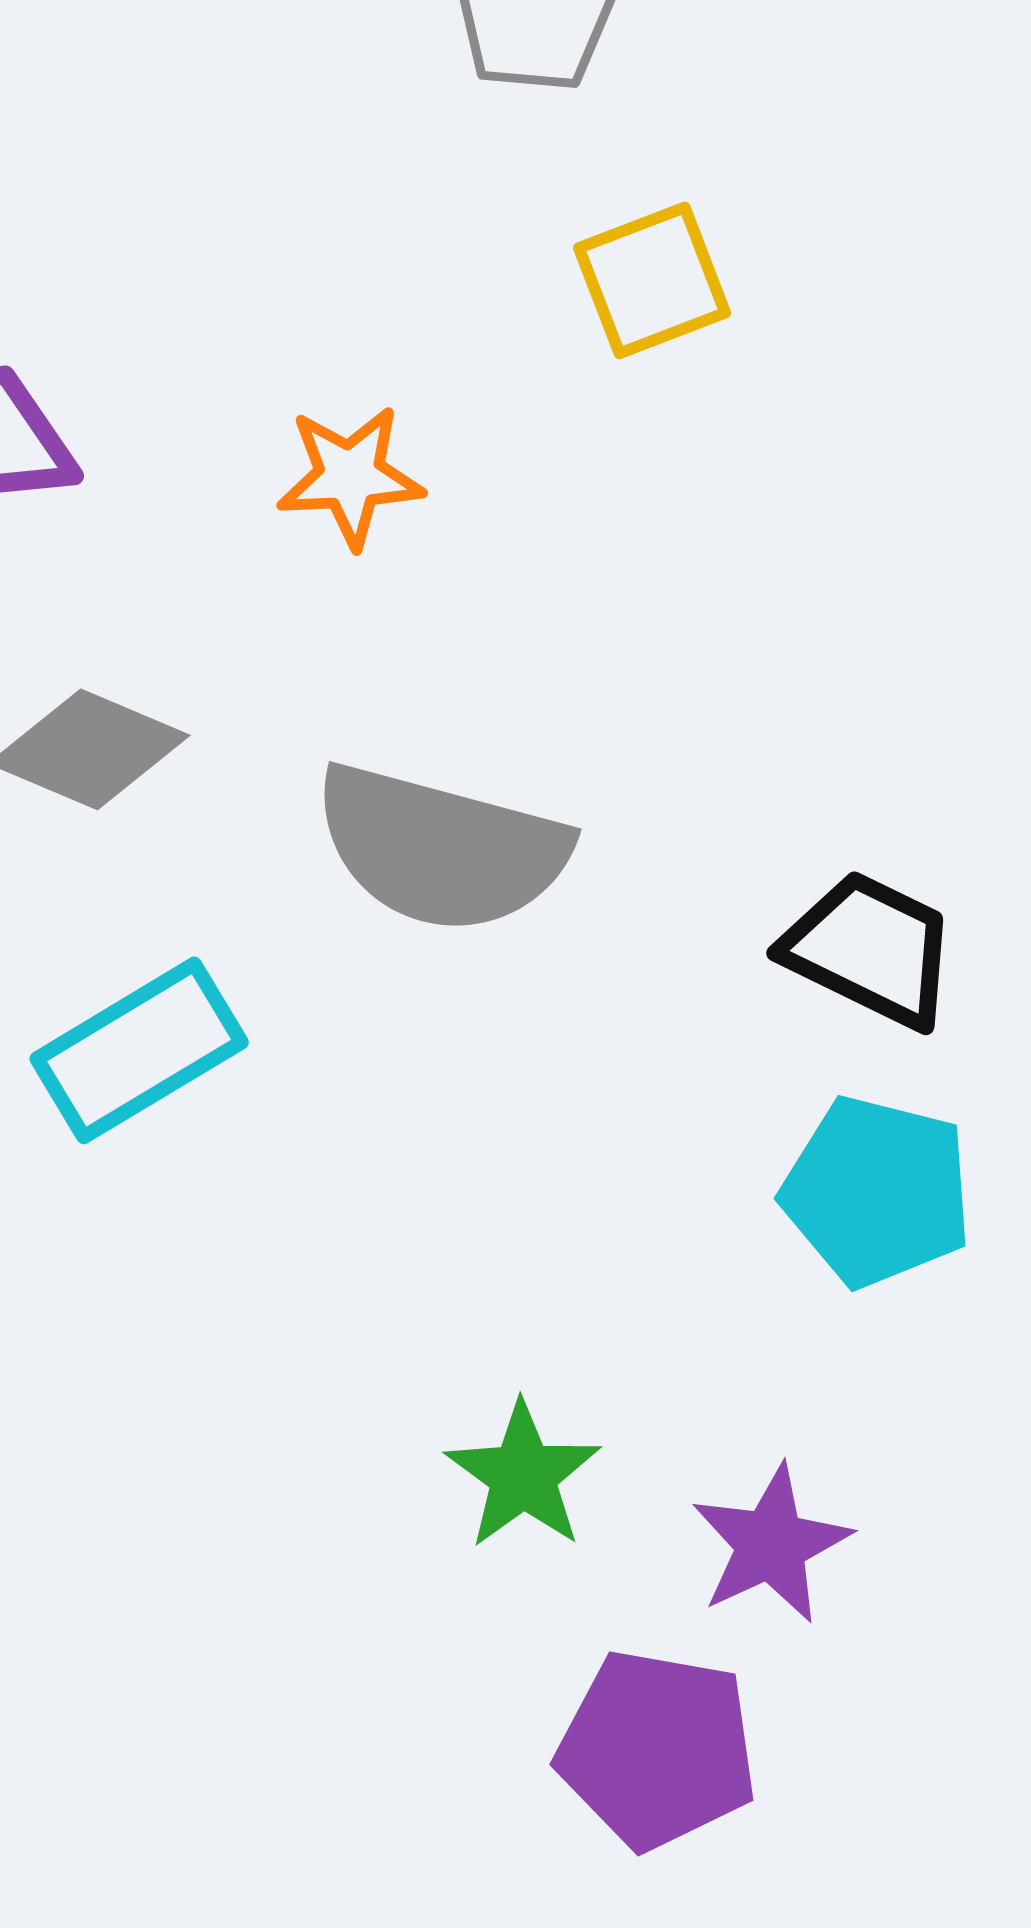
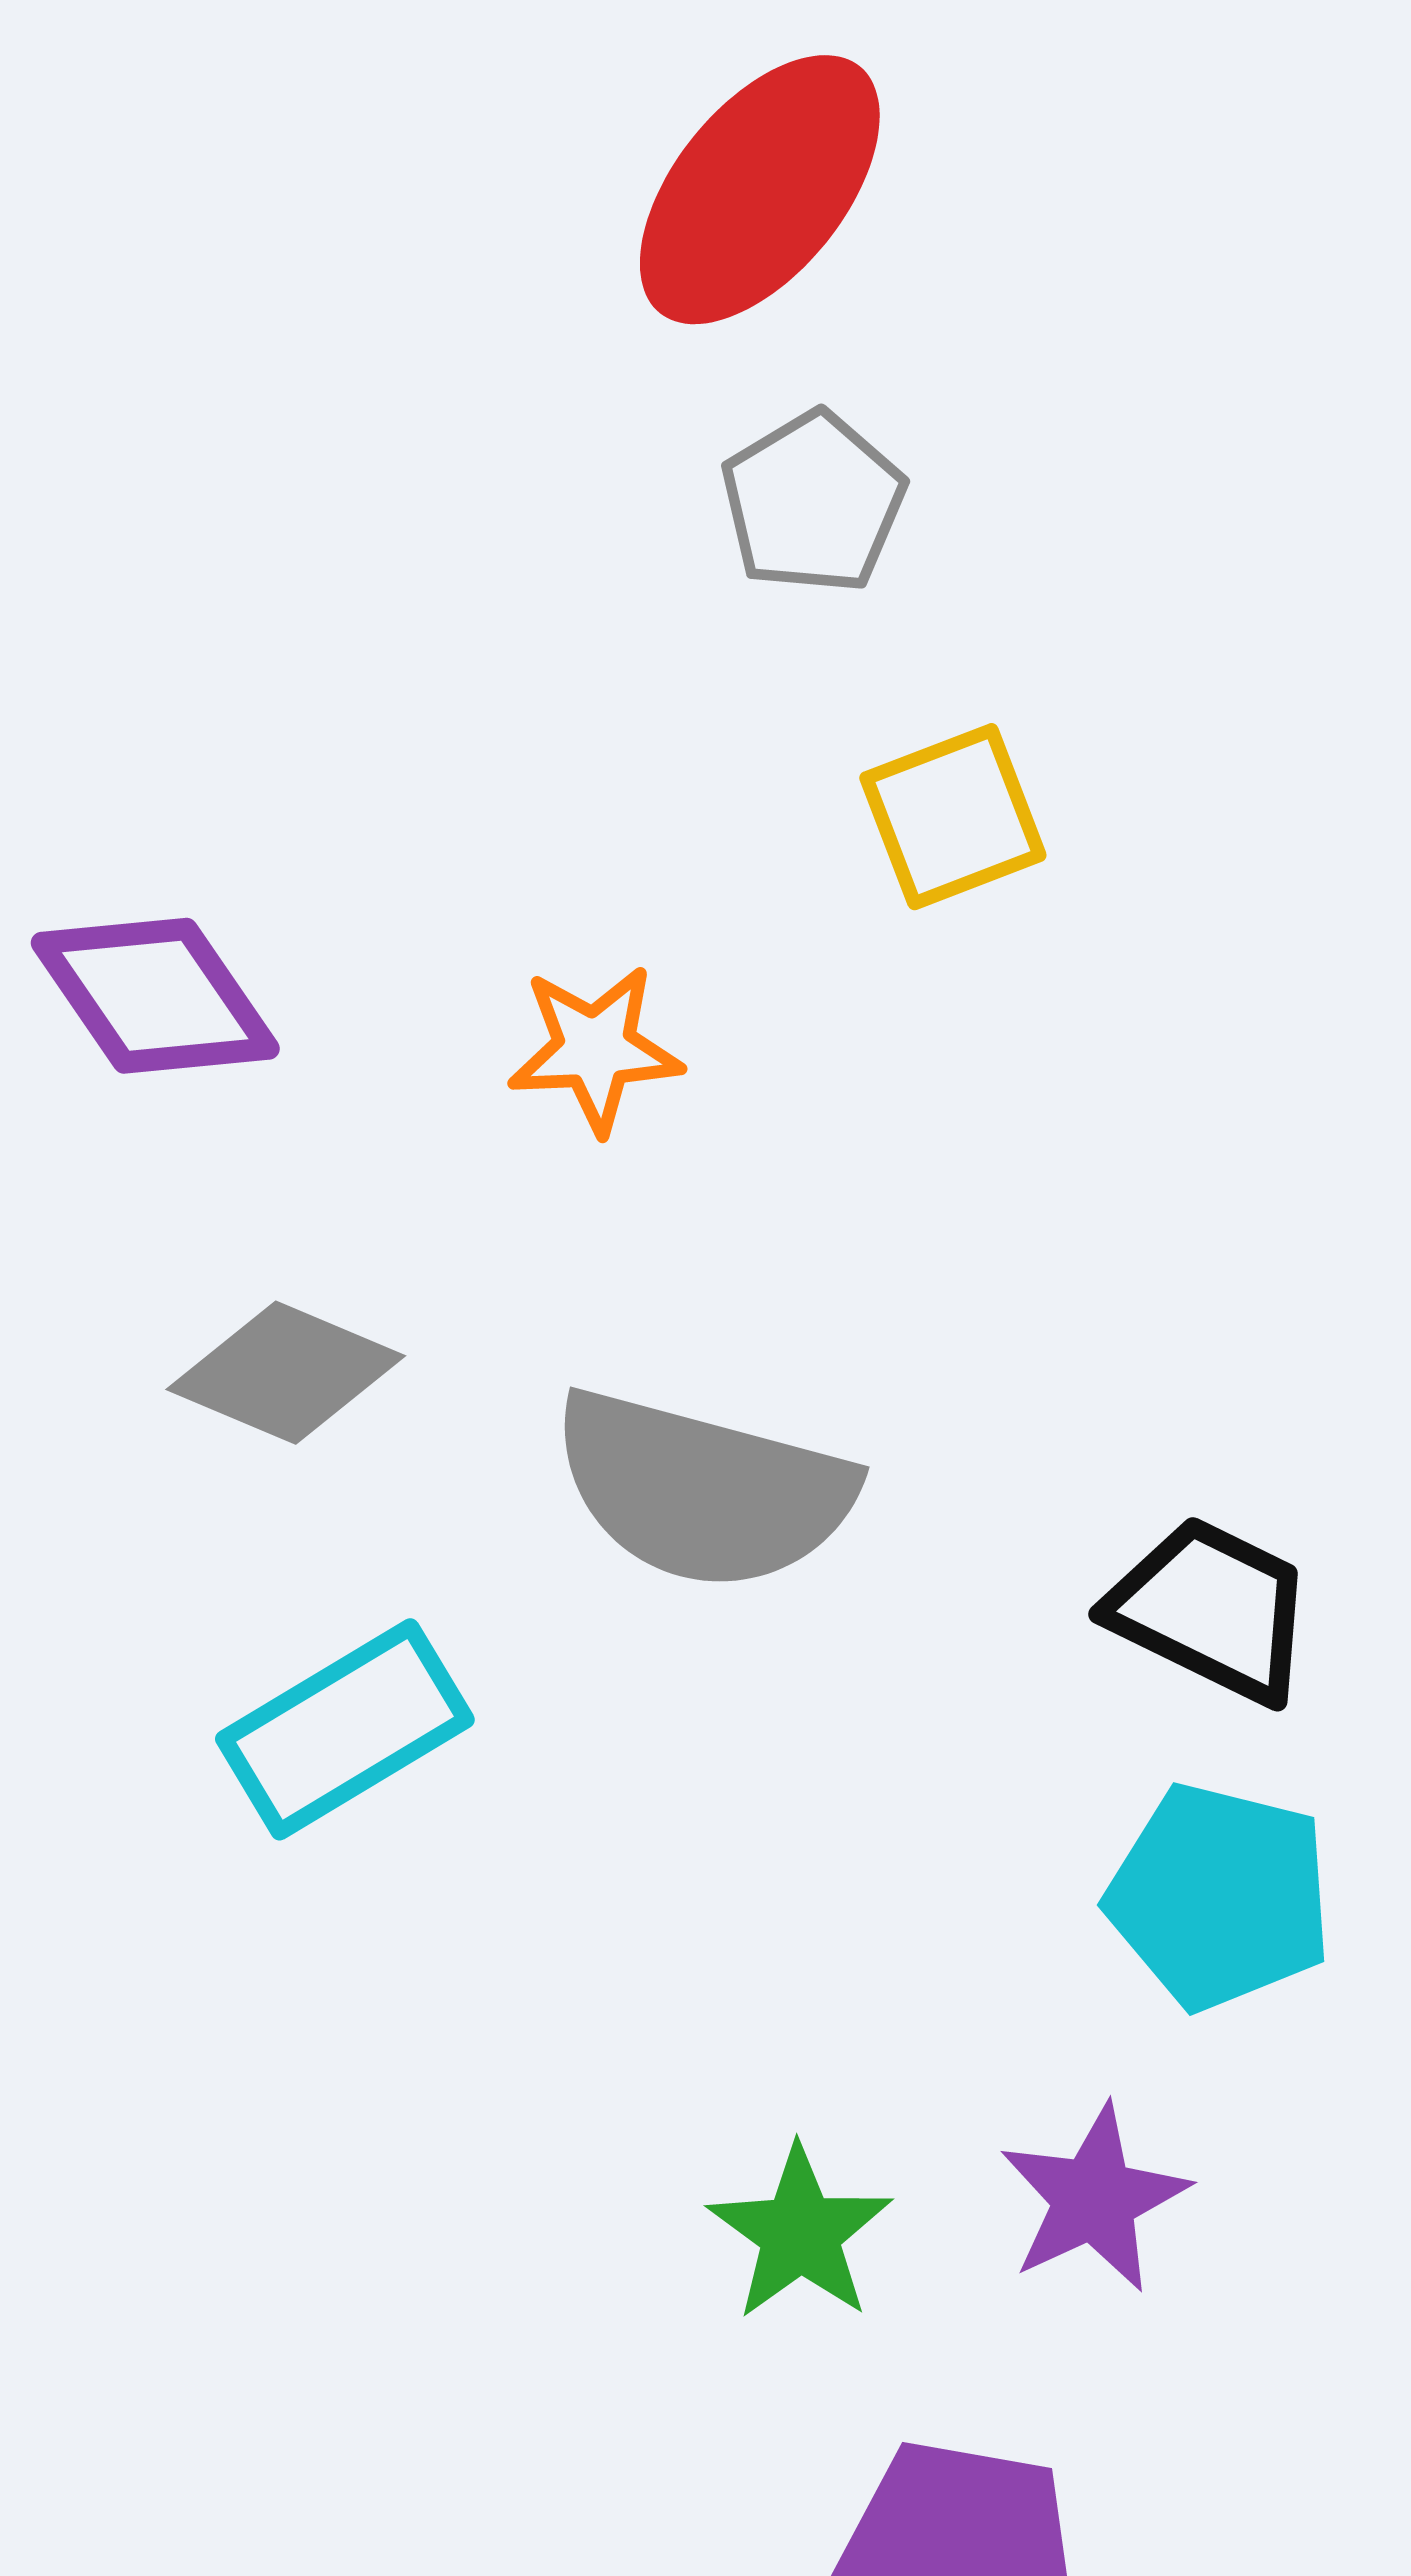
purple star: (771, 1544) -> (1094, 2199), moved

